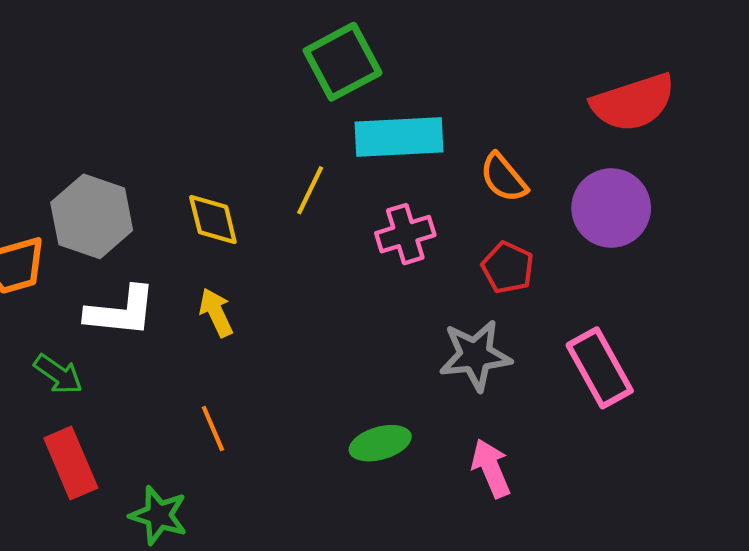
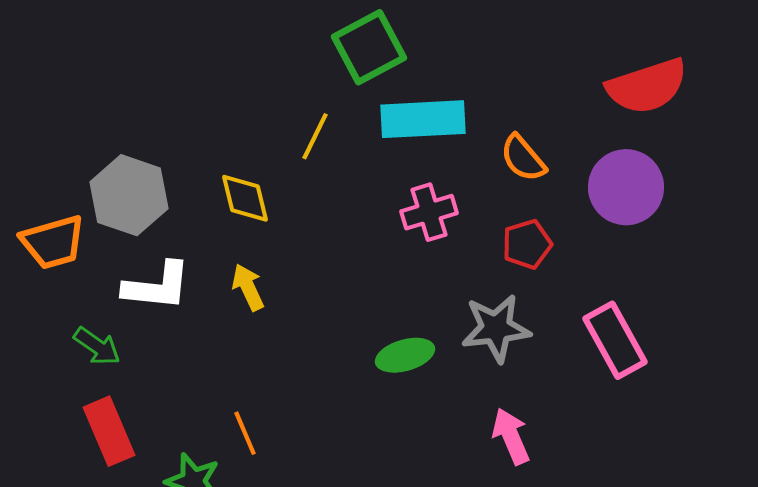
yellow line: (310, 190) -> (315, 136), moved
red pentagon: (508, 268) -> (527, 244), turned 30
orange line: (213, 429) -> (245, 433), moved
green ellipse: (380, 443) -> (405, 355), moved

